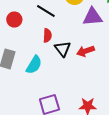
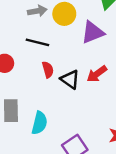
cyan semicircle: (34, 65) -> (39, 123), moved

